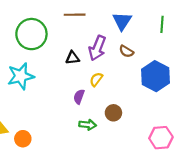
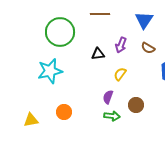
purple arrow: (97, 48) -> (121, 45), size x0.7
purple semicircle: (79, 97) -> (108, 97), moved
orange circle: (23, 139) -> (64, 112), moved

